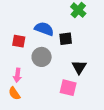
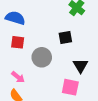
blue semicircle: (44, 29) -> (15, 18), moved
pink arrow: (17, 75) -> (18, 77), turned -56

